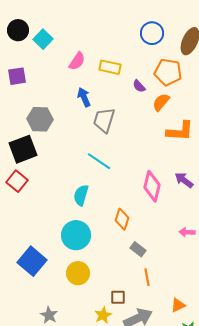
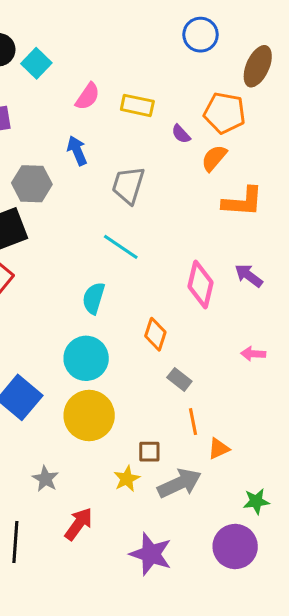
blue circle: (152, 33) -> (201, 35), moved
blue arrow: (84, 97) -> (77, 151), moved
yellow circle: (78, 273) -> (89, 416), size x1.4
orange triangle: (178, 305) -> (219, 449), moved

